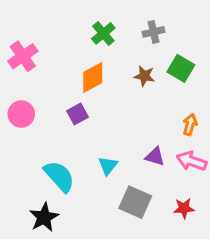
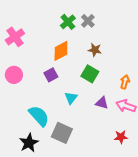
gray cross: (153, 32) -> (88, 21), moved, turned -32
green square: (181, 68) -> (90, 74), moved
cyan triangle: (108, 166) -> (71, 98), moved
gray square: (135, 202) -> (62, 133), moved

